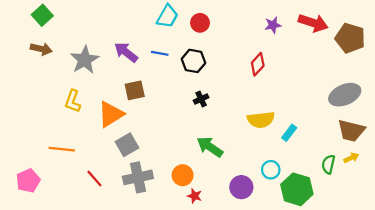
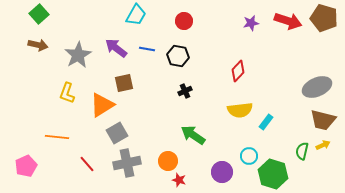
cyan trapezoid: (167, 16) -> (136, 15), moved
brown pentagon: (350, 38) -> (324, 18), moved
red diamond: (258, 64) -> (238, 71), moved

